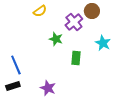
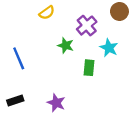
brown circle: (92, 11) -> (119, 11), moved
cyan star: (103, 43) -> (109, 48), moved
blue line: (16, 65) -> (19, 58), moved

